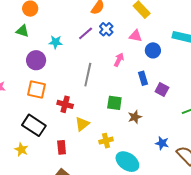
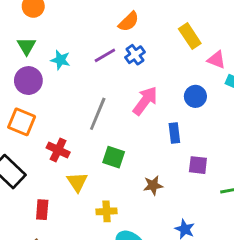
green triangle: (22, 31) -> (26, 46), moved, turned 32
pink triangle: (136, 36) -> (216, 60), moved
pink arrow: (119, 60) -> (145, 101), size x1.5
purple square: (162, 90) -> (198, 165), moved, turned -32
green square: (114, 103) -> (114, 157), moved
yellow triangle: (82, 124) -> (77, 182), turned -35

